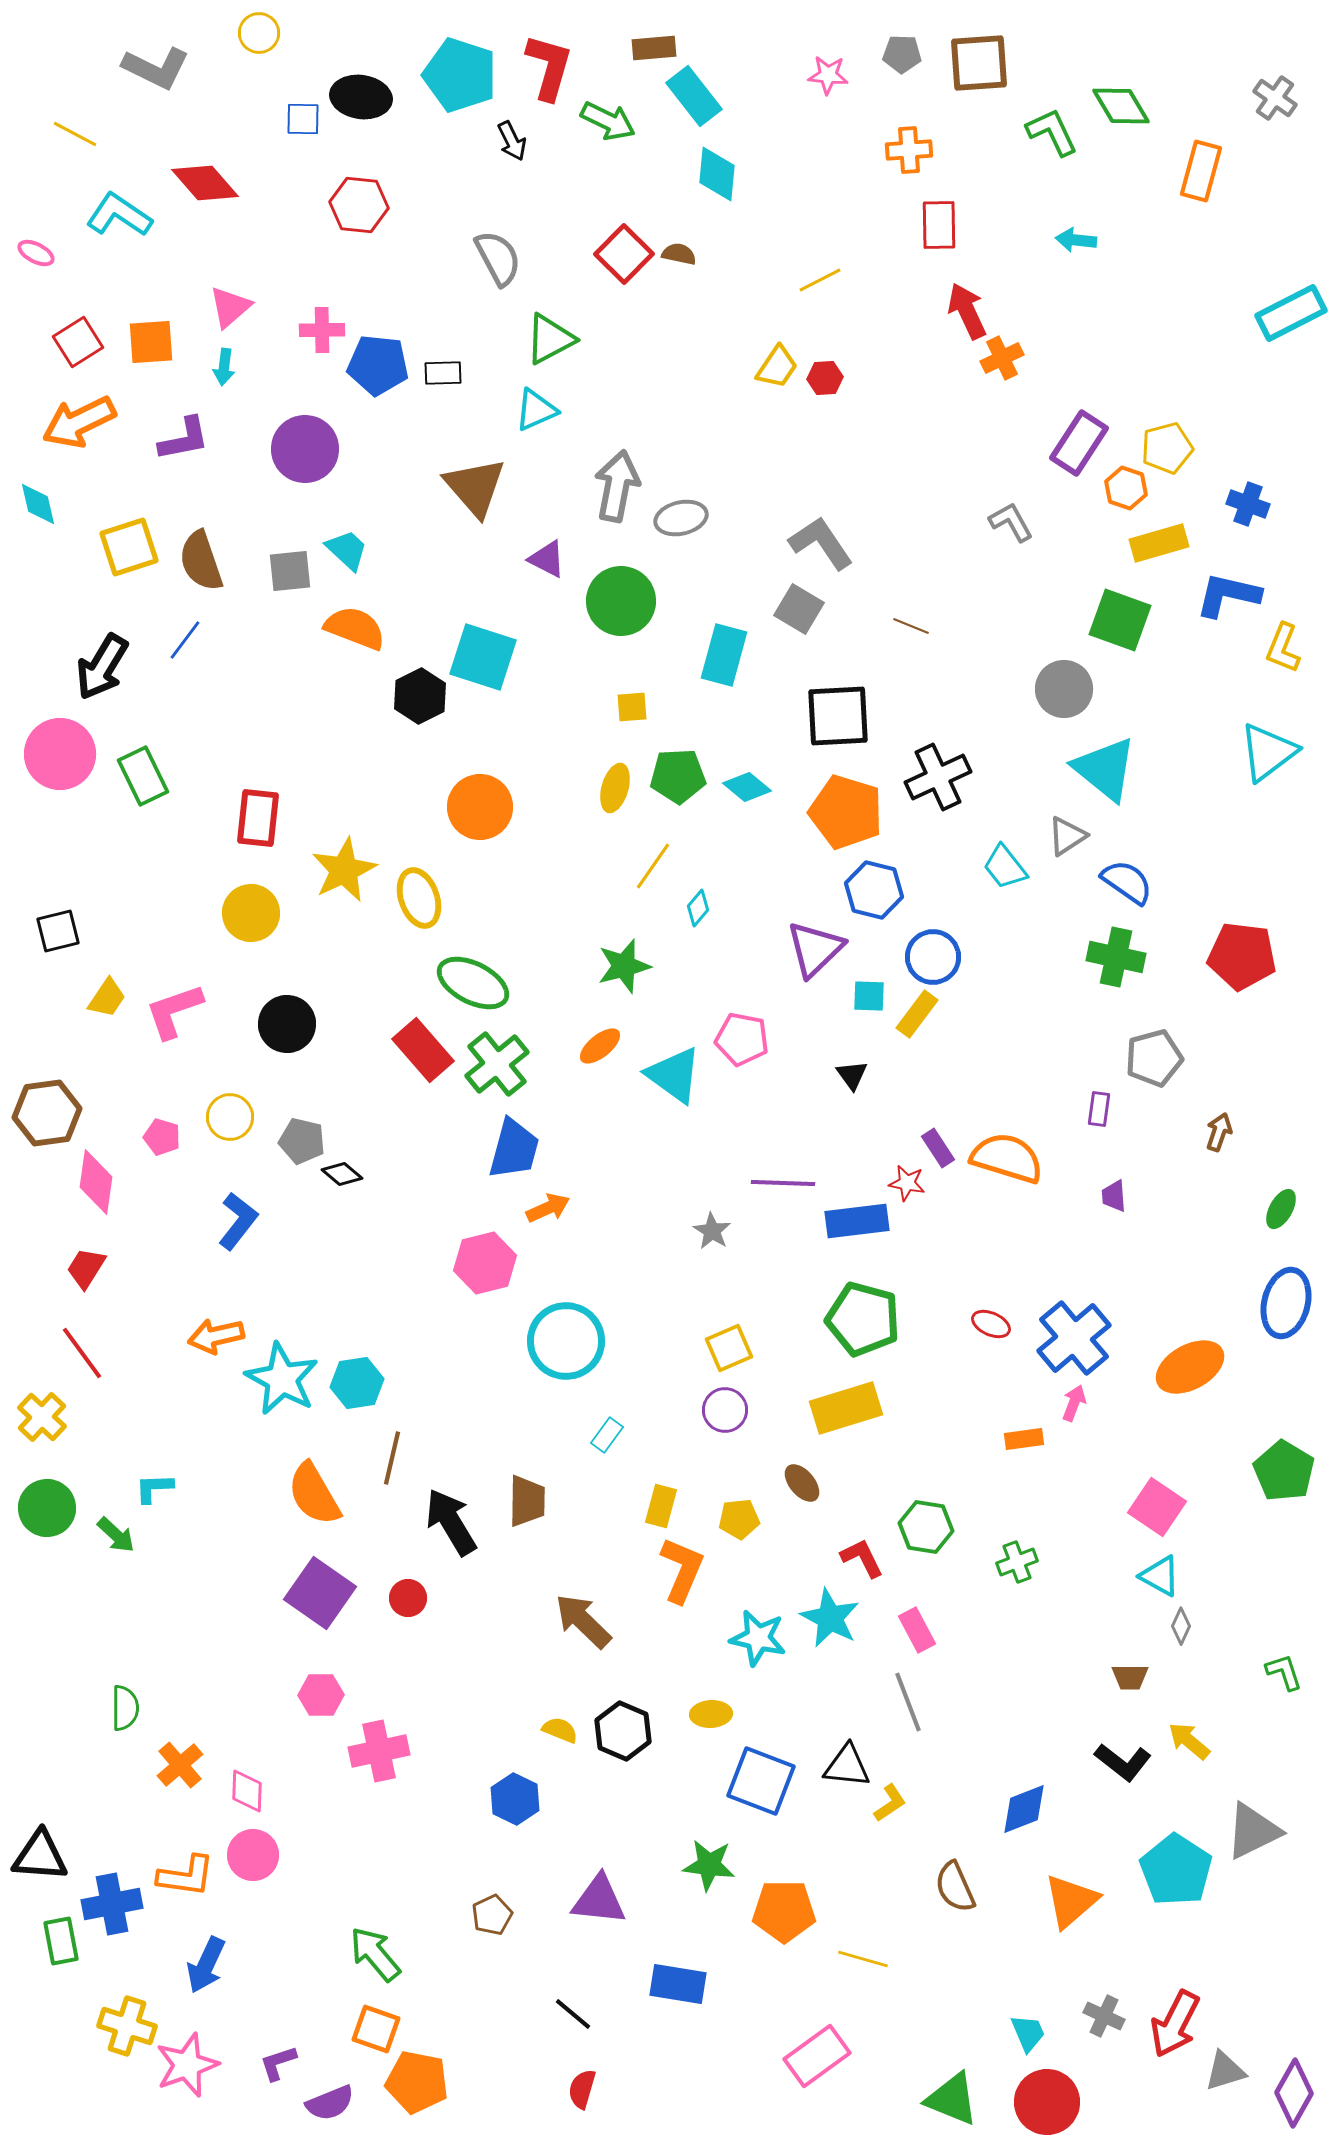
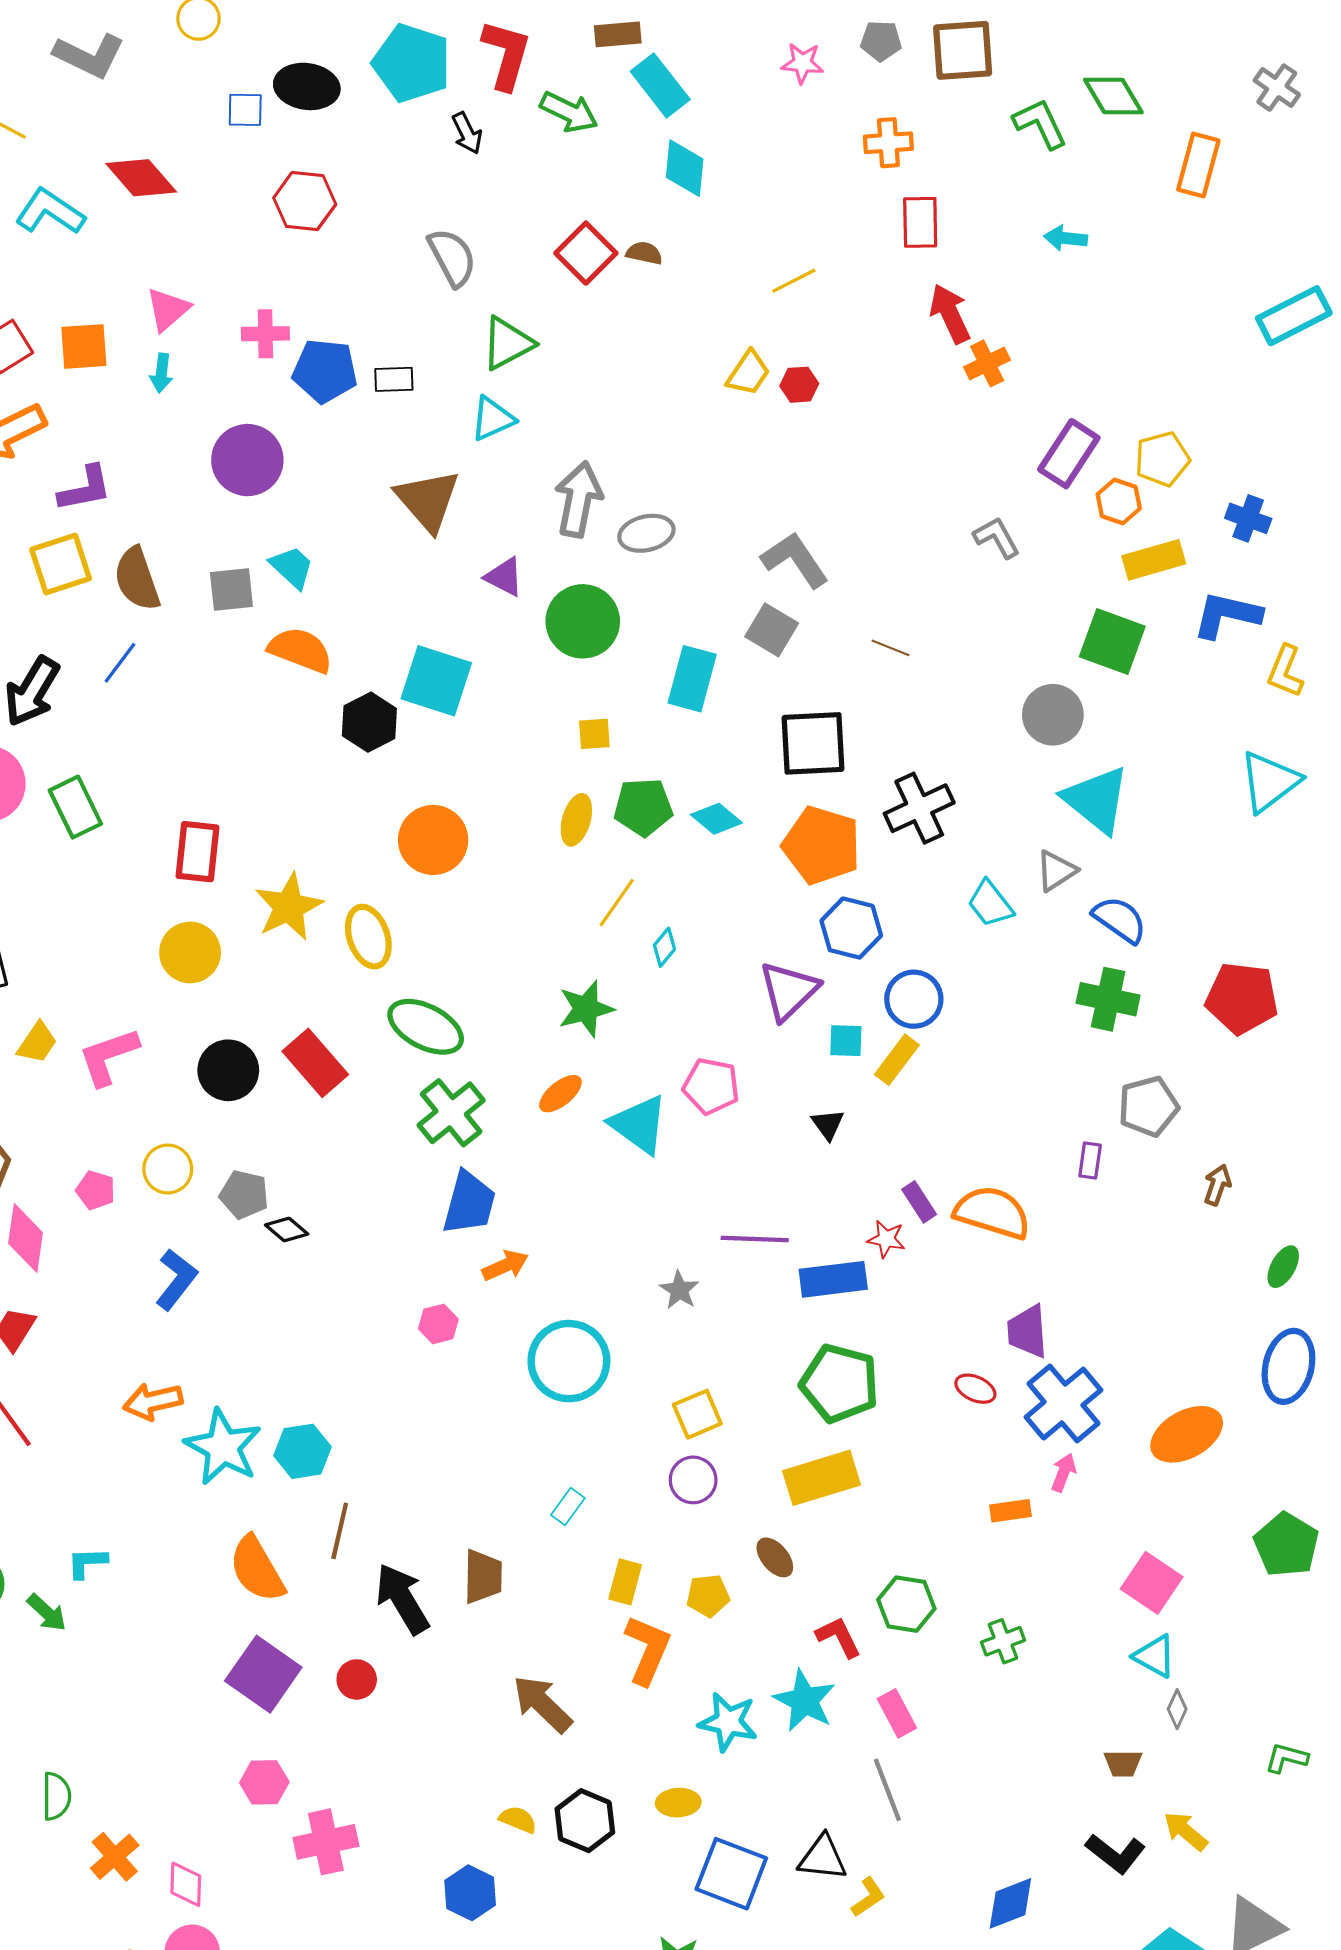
purple L-shape: (184, 439) -> (85, 489), moved
red rectangle: (423, 1050) -> (315, 1063), moved
purple trapezoid: (1114, 1196) -> (1027, 1331), moved, size x1.6
pink hexagon: (485, 1263) -> (438, 1324), size x0.6
cyan circle: (566, 1341) -> (569, 1361), moved
green L-shape: (1284, 1672) -> (1286, 1758), turned -57

